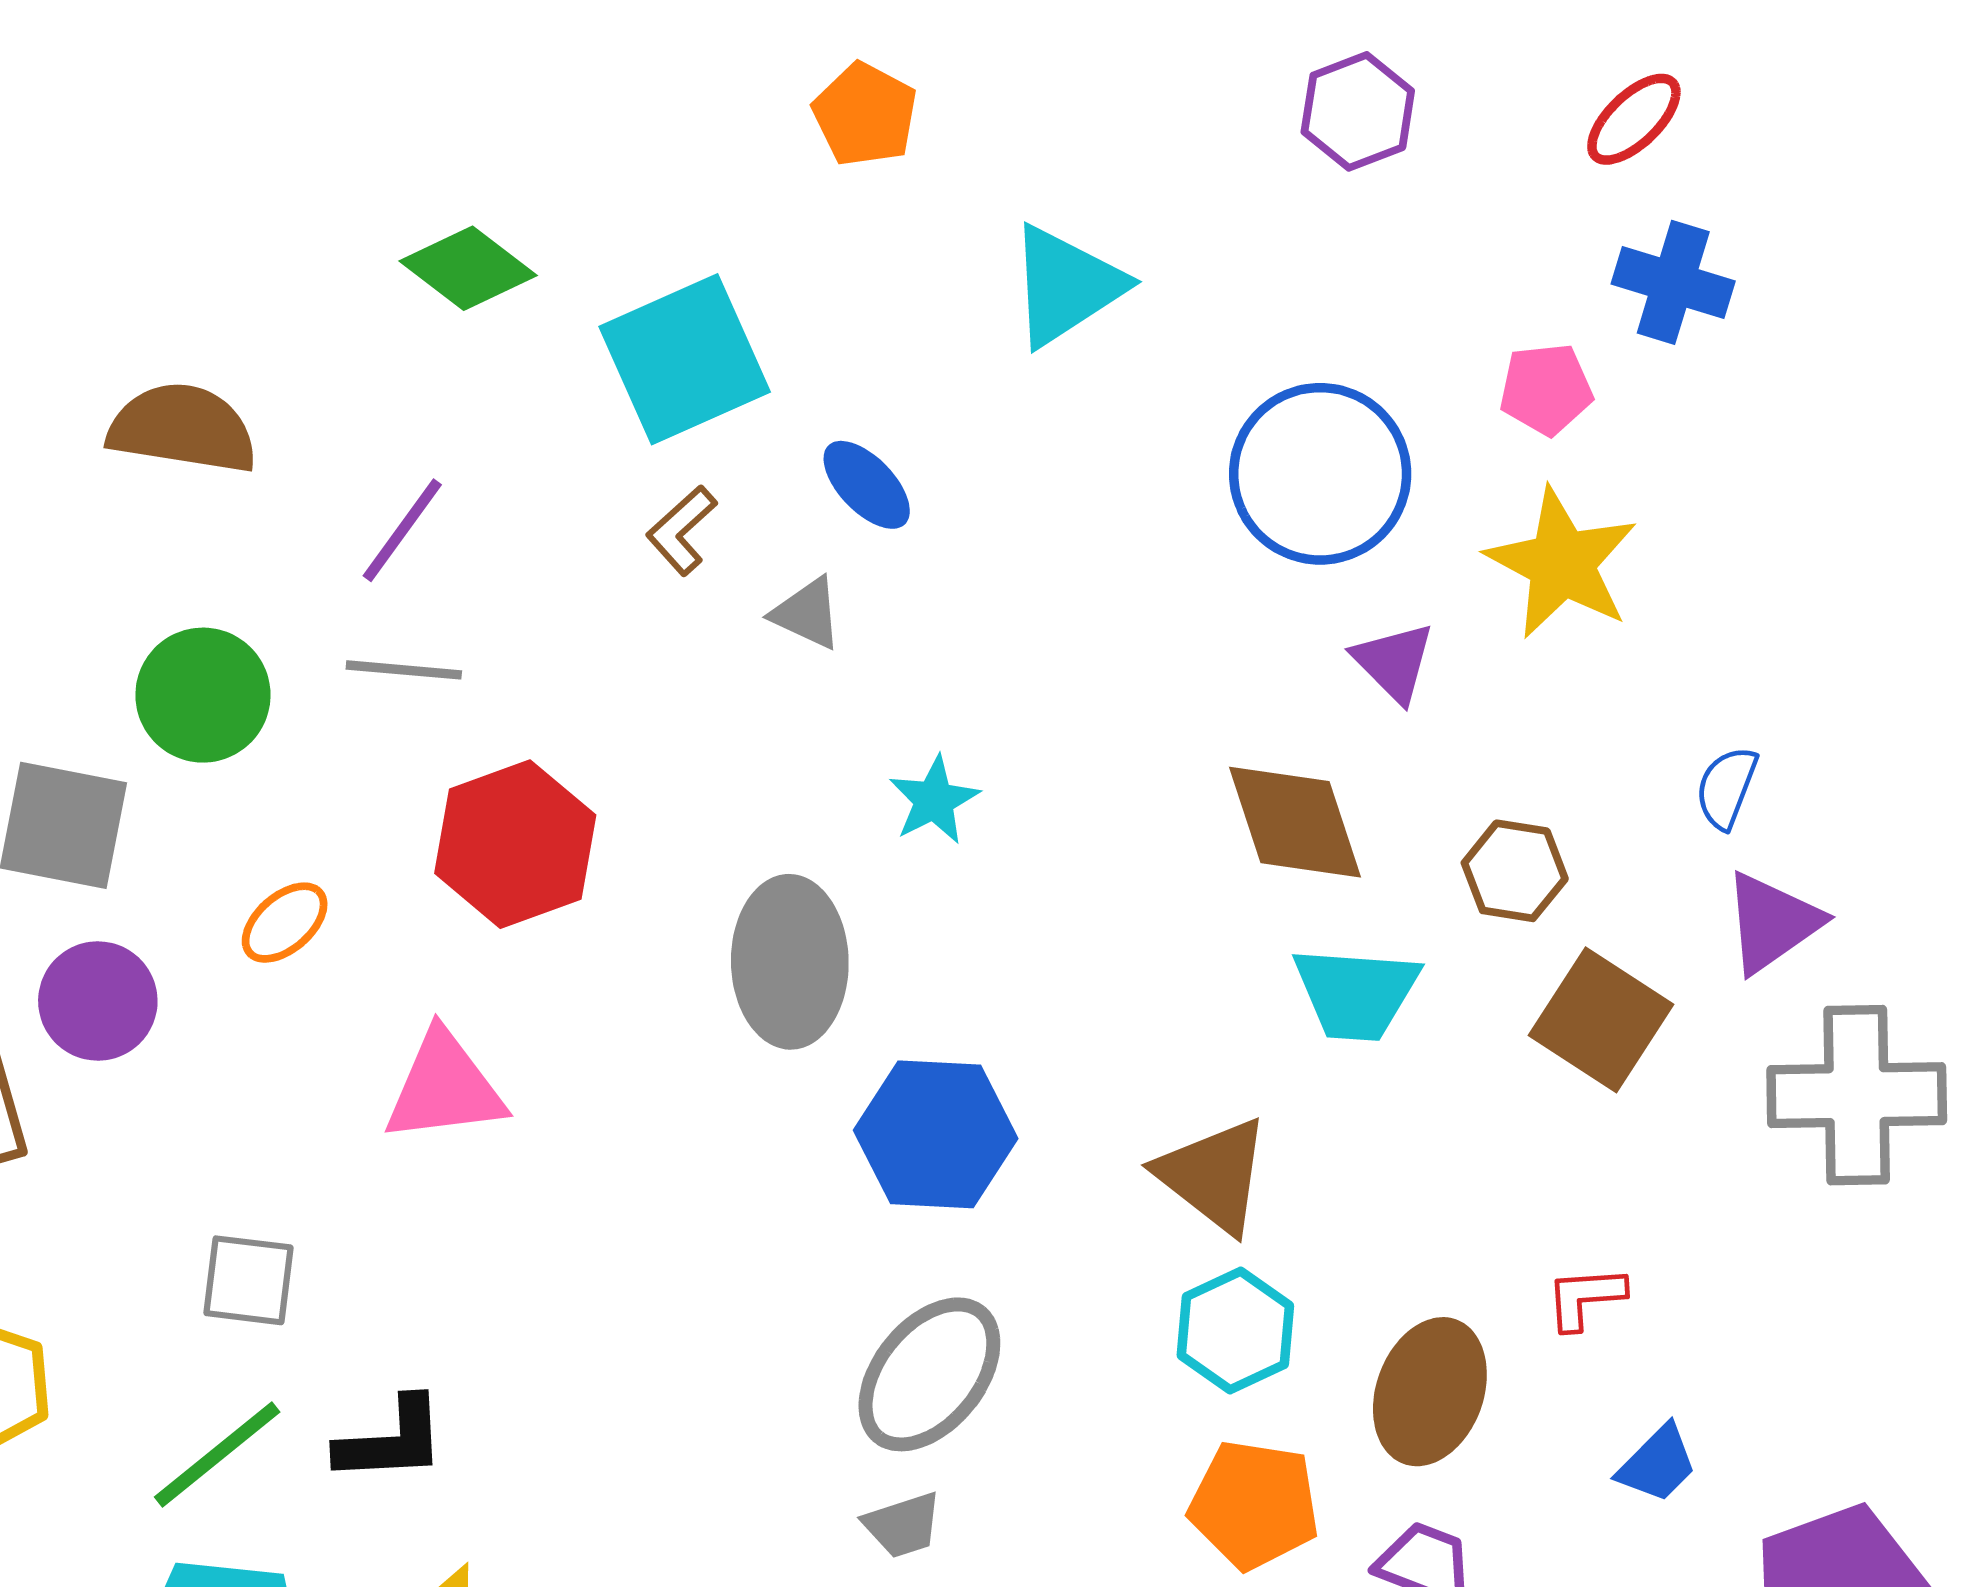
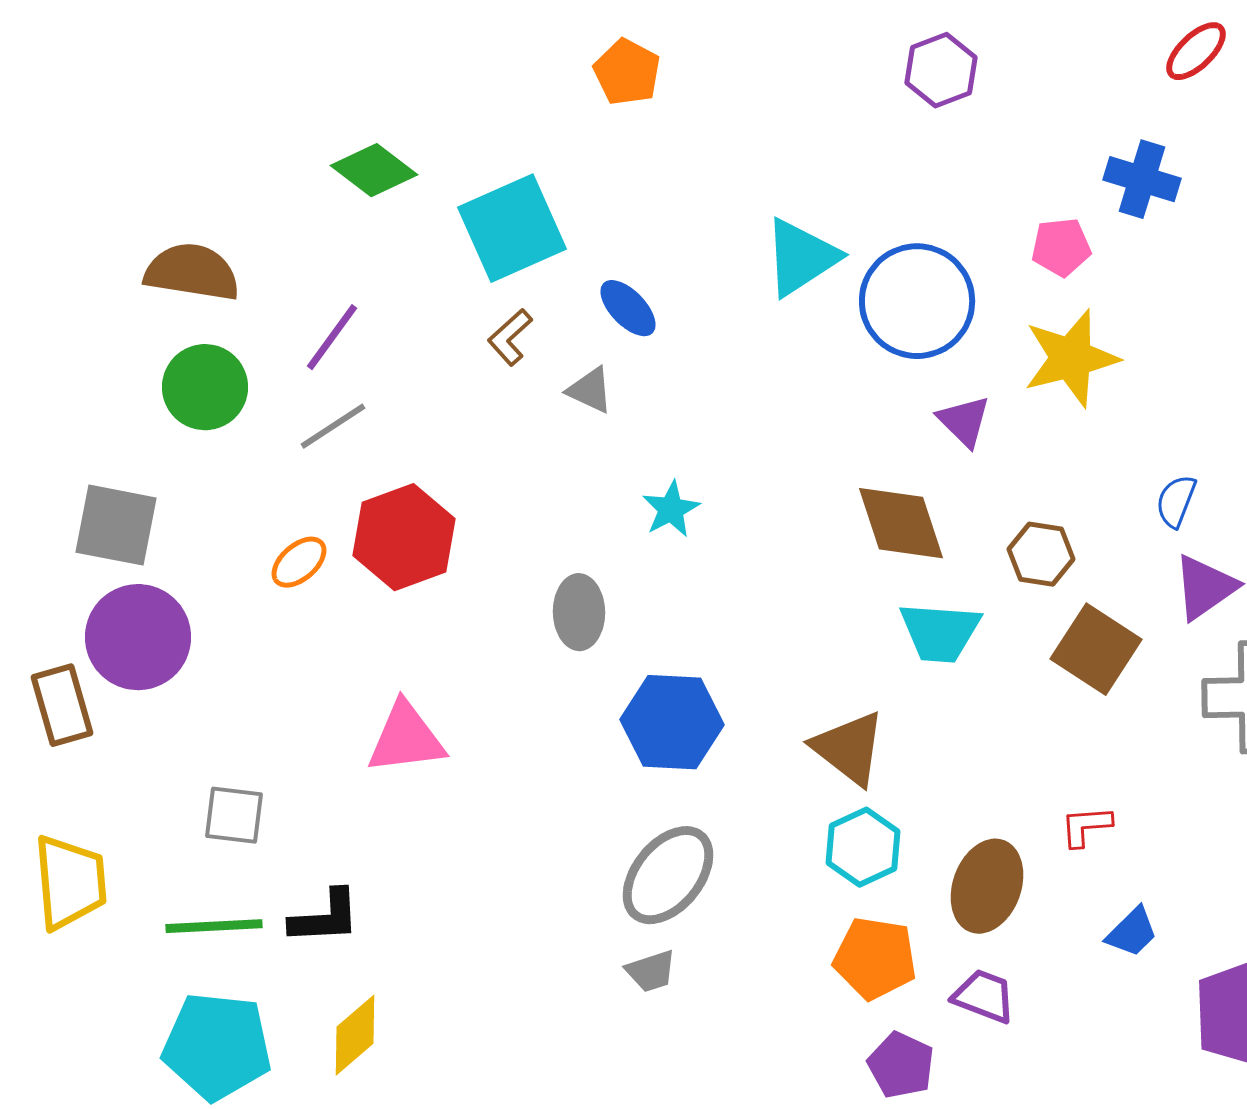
red ellipse: (1634, 119) -> (1196, 51), moved
cyan triangle: (1066, 286) -> (801, 257), moved
yellow star: (1562, 563) -> (1071, 358), turned 30
gray line: (404, 670) -> (333, 426), turned -38
green circle: (203, 695) -> (205, 387), moved
orange ellipse: (285, 923) -> (299, 562), moved
gray ellipse: (790, 962) -> (579, 612), size x0.7
purple circle: (98, 1001) -> (138, 637), size x1.4
pink triangle: (445, 1087) -> (406, 738), moved
green line: (217, 1454) -> (214, 926), turned 36

